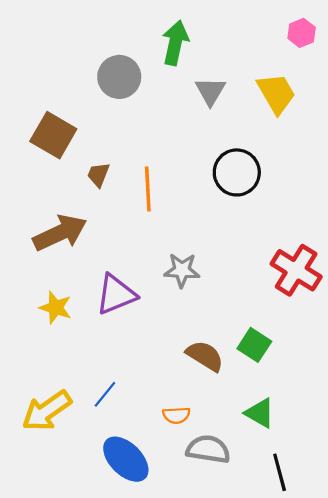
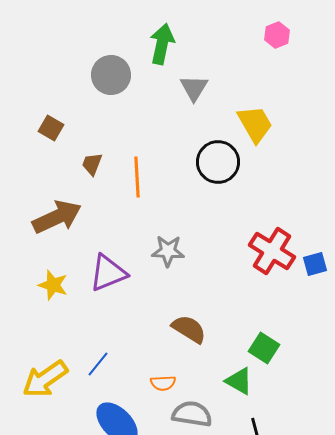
yellow trapezoid: (276, 93) -> (255, 124), moved
brown square: (53, 135) -> (51, 128), size x0.6
green square: (254, 345) -> (264, 348), moved

